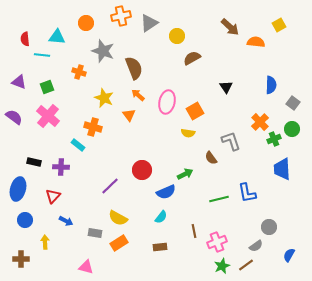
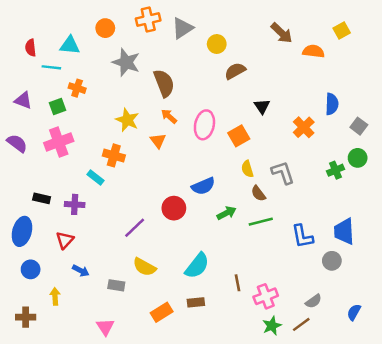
orange cross: (79, 72) -> (77, 88), moved
black triangle: (226, 87) -> (262, 106), moved
pink cross: (48, 116) -> (59, 142), turned 30
orange cross: (260, 122) -> (304, 127), moved
yellow semicircle: (188, 133) -> (247, 169), moved, turned 64
blue trapezoid: (282, 169) -> (344, 231), moved
blue semicircle: (166, 192) -> (203, 186), moved
green line: (219, 199) -> (261, 222), moved
cyan semicircle: (161, 217) -> (197, 266), size x1.6
gray circle: (269, 227) -> (332, 261), moved
orange rectangle: (119, 243) -> (162, 312), moved
pink triangle: (86, 267) -> (105, 327), turned 42

